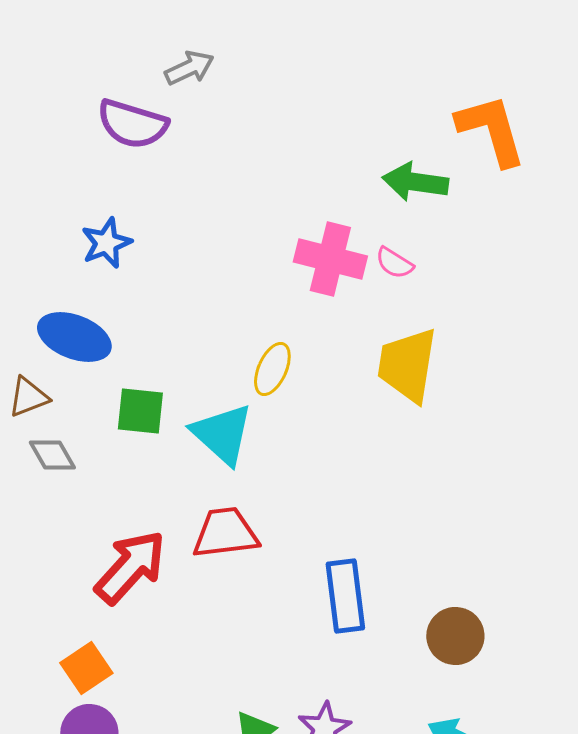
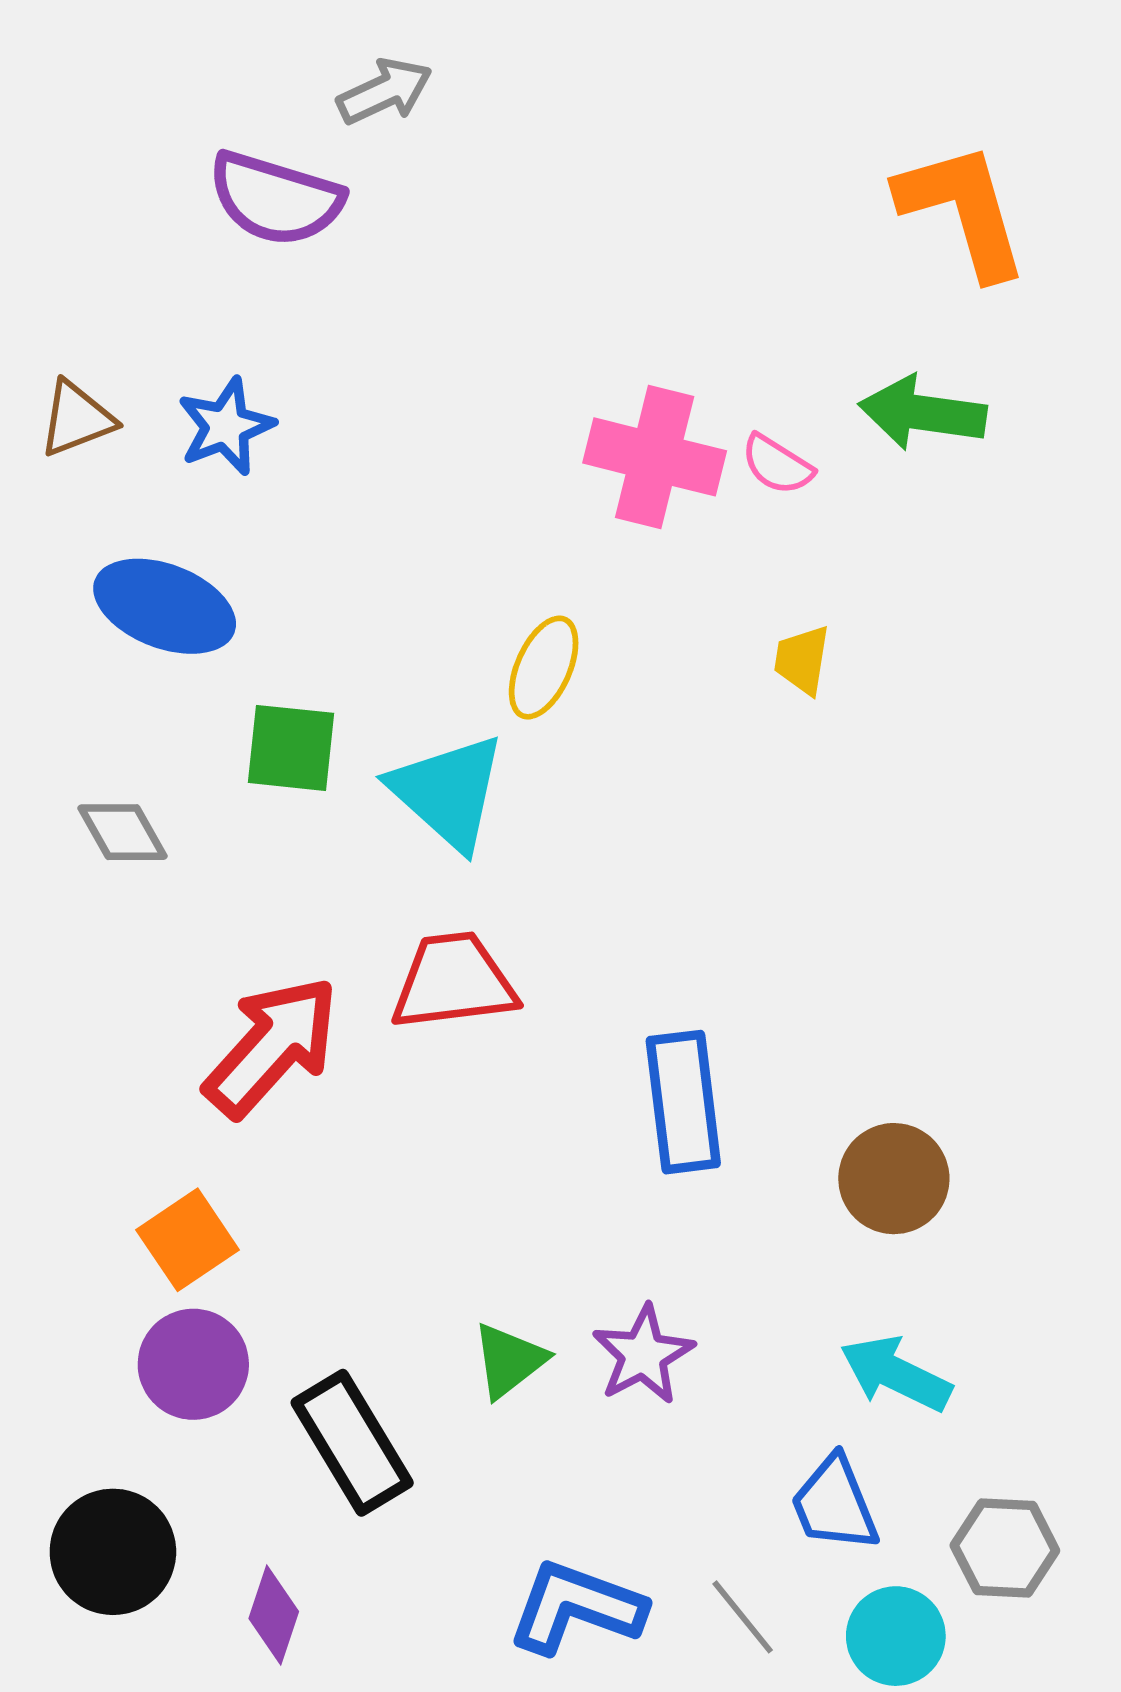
green arrow: (415, 182) -> (923, 413), moved
yellow trapezoid: (407, 365) -> (802, 660), size x0.5
brown triangle: (28, 397) -> (77, 419), moved

